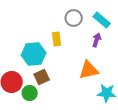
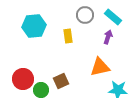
cyan hexagon: (34, 54) -> (34, 26), moved
brown square: (42, 77) -> (61, 81), moved

